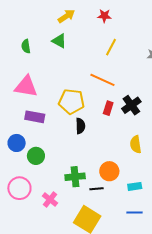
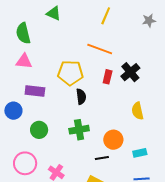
green semicircle: (26, 46) -> (23, 33), moved, size x1.5
pink triangle: (26, 86) -> (24, 61), size x0.7
blue circle: (17, 143) -> (13, 111), moved
green cross: (75, 177) -> (79, 130), moved

